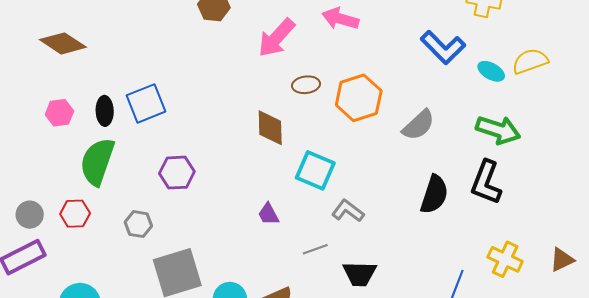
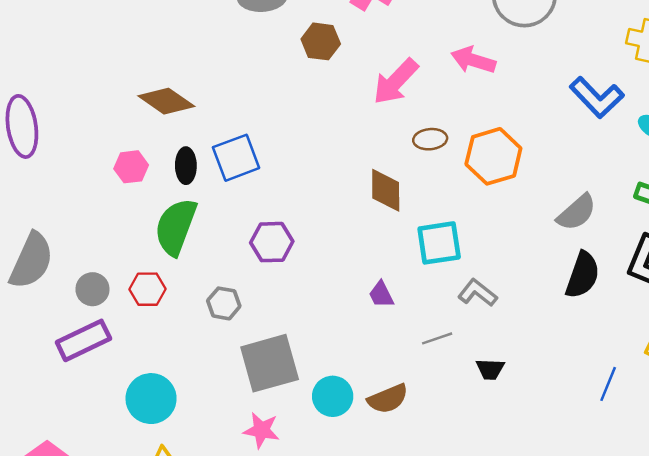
brown diamond: (63, 43) -> (166, 101), moved
gray semicircle: (419, 125) -> (577, 212), moved
cyan square: (315, 170) -> (439, 243), turned -33
black trapezoid: (360, 274) -> (490, 369), size x0.7

